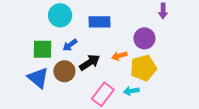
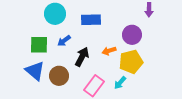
black arrow: (90, 62) -> (82, 57), turned -30
brown circle: (64, 71) -> (59, 76), moved
cyan arrow: (131, 91) -> (120, 83), turned -40

